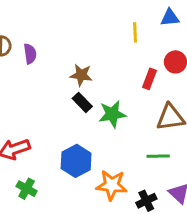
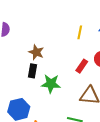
black rectangle: (82, 102) -> (33, 71), turned 40

